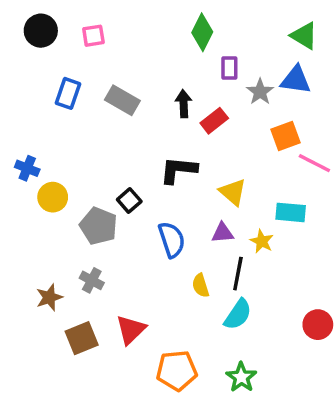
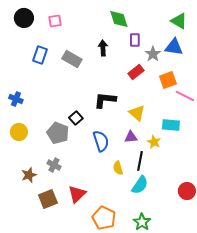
green diamond: (202, 32) -> (119, 19), turned -45
black arrow: (184, 104) -> (103, 48), moved
red rectangle: (214, 121) -> (136, 72), moved
yellow circle: (53, 197) -> (19, 132), moved
orange pentagon: (177, 370) -> (104, 218), turned 30

